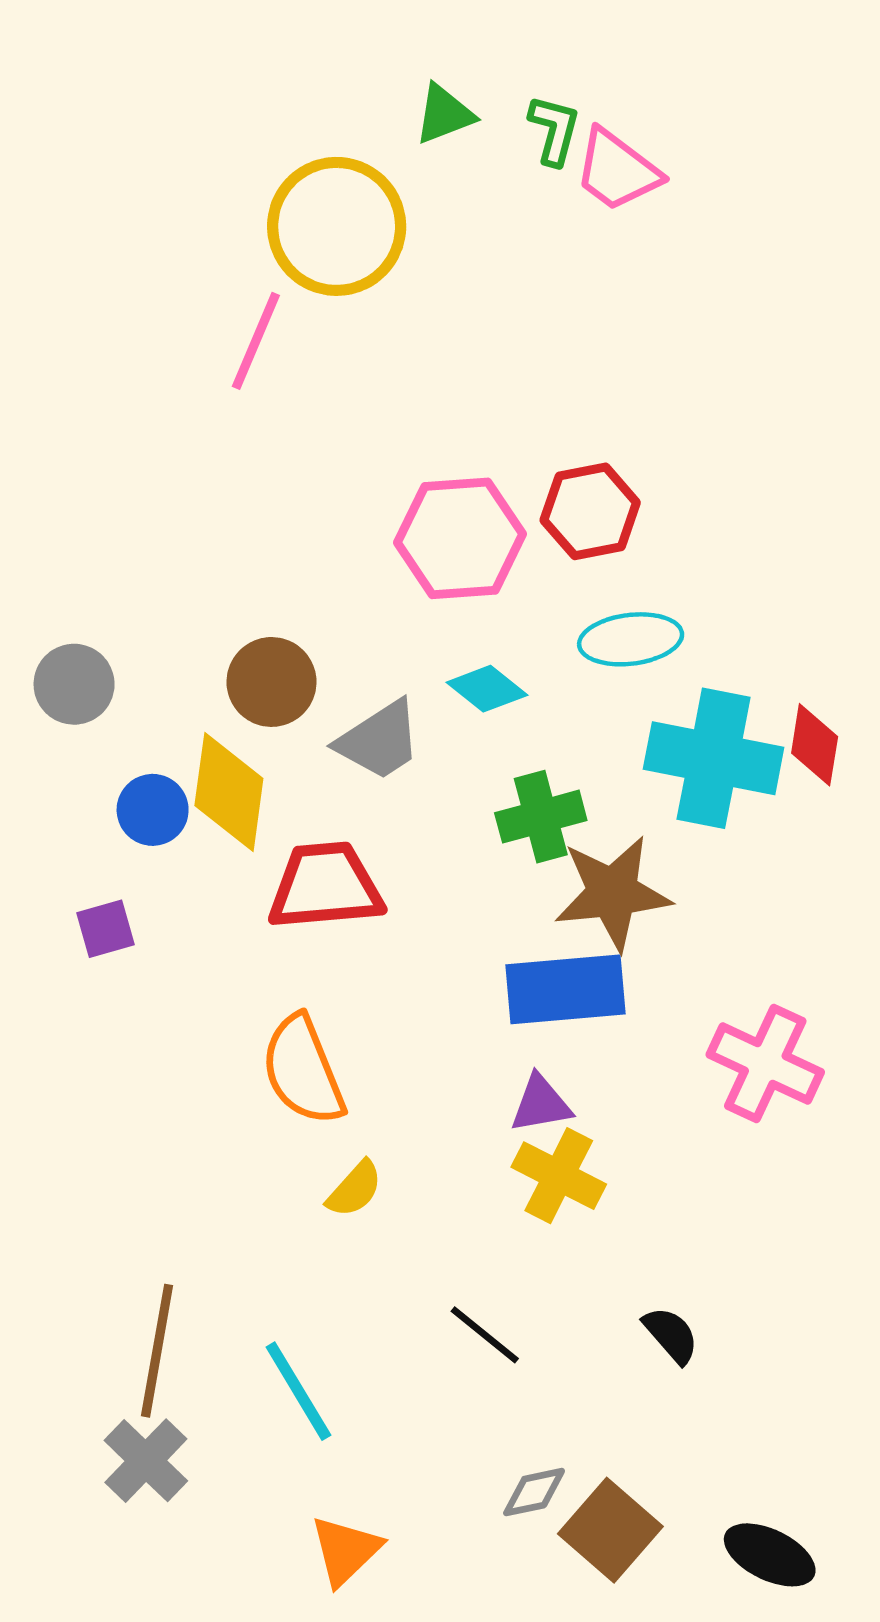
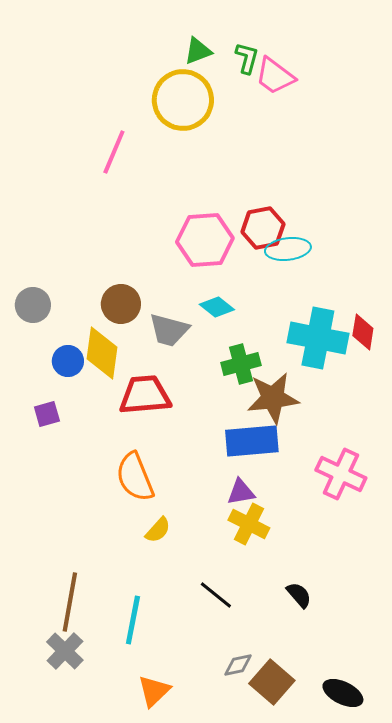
yellow circle: (337, 226) -> (183, 100), moved
cyan ellipse: (631, 639) -> (288, 249), moved
gray trapezoid: (379, 740) -> (169, 330), turned 48
cyan line: (298, 1391) -> (133, 620), turned 42

